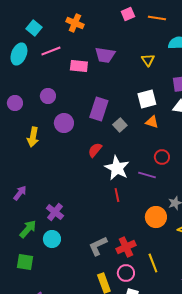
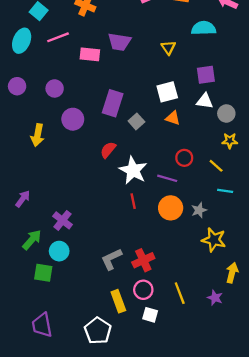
purple circle: (15, 103) -> (17, 86), moved
orange circle: (156, 217) -> (171, 208), moved
green square: (25, 262) -> (43, 273), moved
yellow line: (153, 263) -> (180, 293), moved

